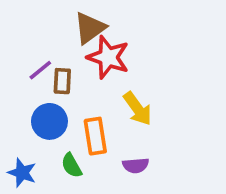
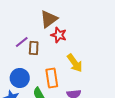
red star: (108, 57) -> (59, 35), size x0.7
blue circle: (49, 121) -> (20, 78), moved

